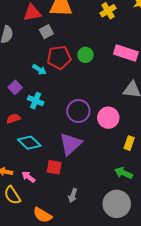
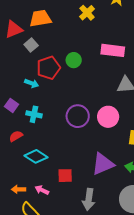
purple triangle: (71, 144) -> (103, 164), moved, turned 30
gray arrow: (73, 195) -> (89, 199), size x1.5

